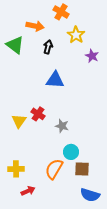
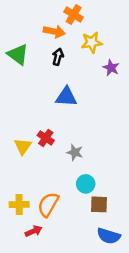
orange arrow: (35, 26) -> (54, 31), moved
yellow star: (76, 35) -> (92, 42), turned 30
orange semicircle: (54, 169) -> (48, 204), moved

